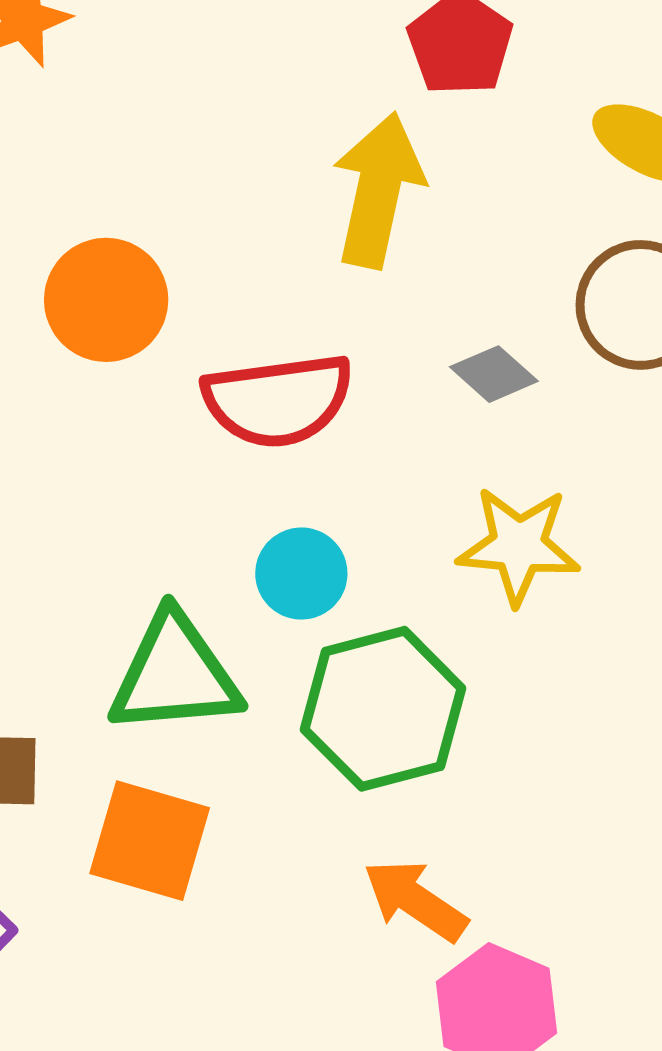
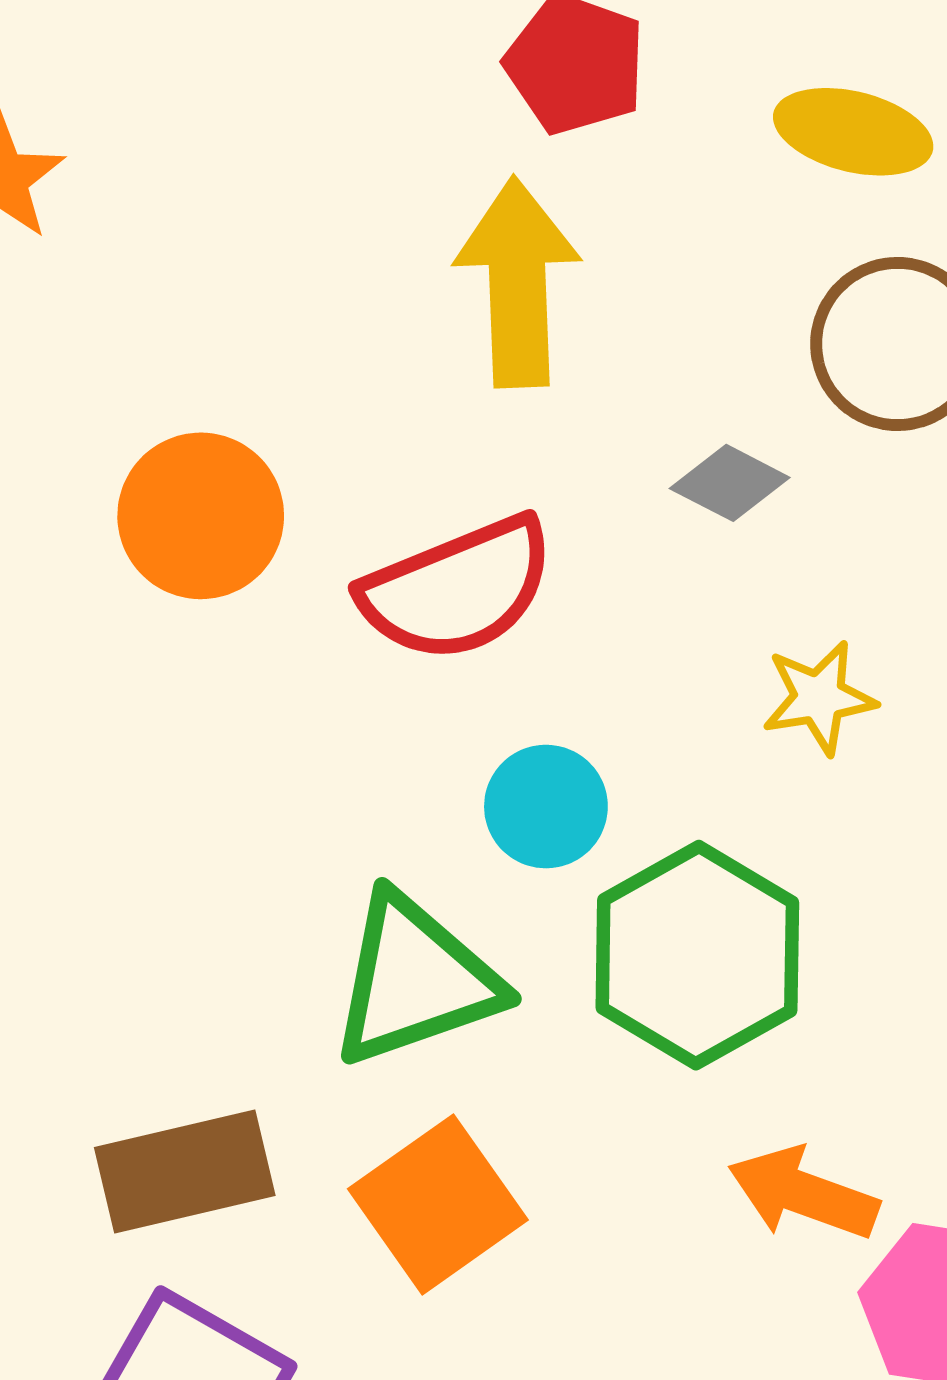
yellow star: (519, 546) -> (819, 698), size x0.7
orange square: (150, 841) -> (438, 1204), turned -37

